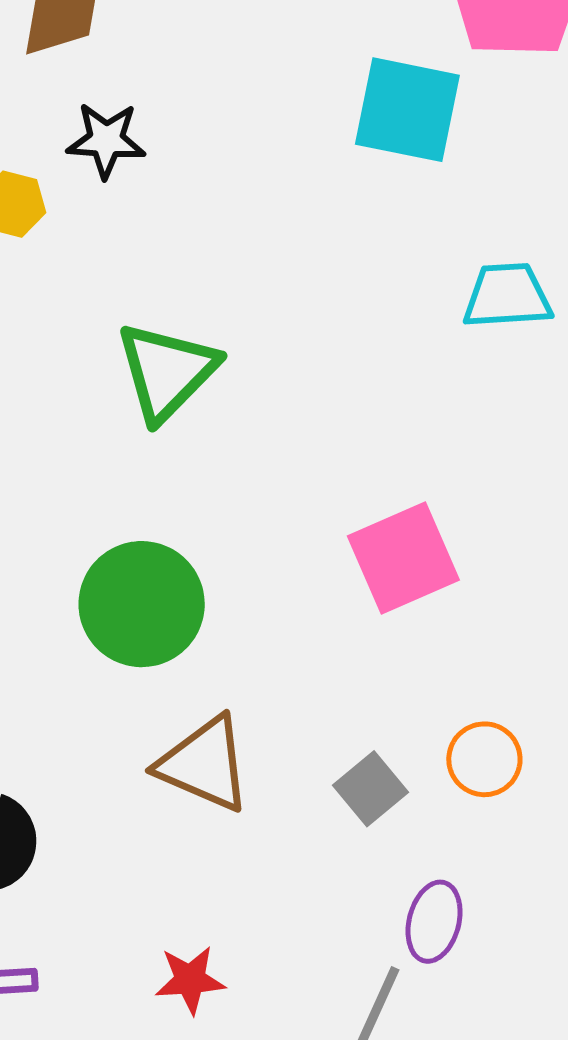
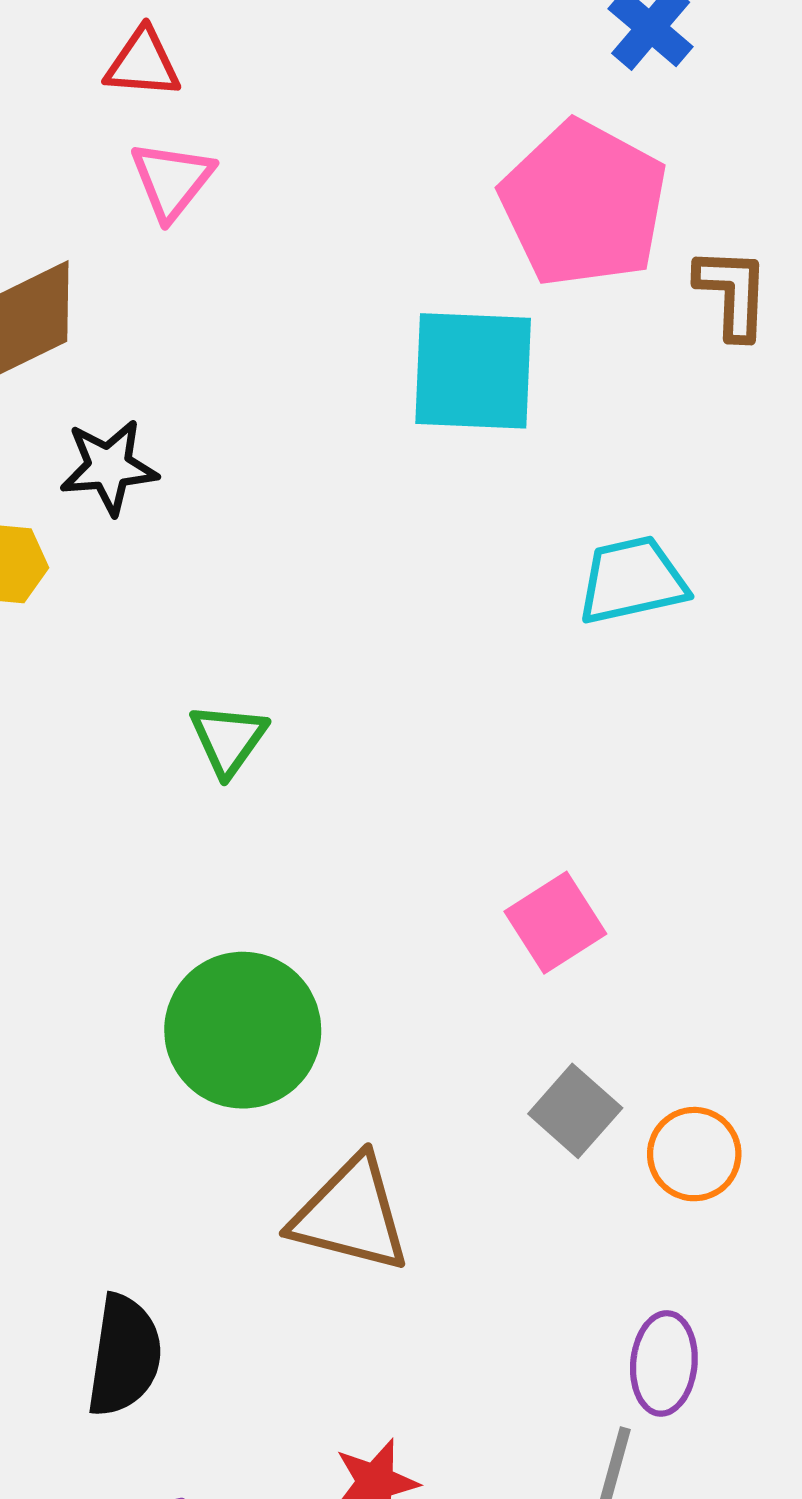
green triangle: (167, 371) -> (228, 739), size x0.6
pink square: (403, 558) -> (555, 923), size x0.7
gray square: (370, 789) -> (575, 1111), moved

